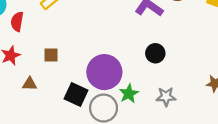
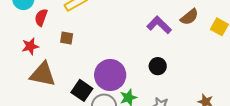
brown square: (51, 55) -> (67, 38), moved
brown triangle: (30, 84) -> (43, 74), size x2.0

